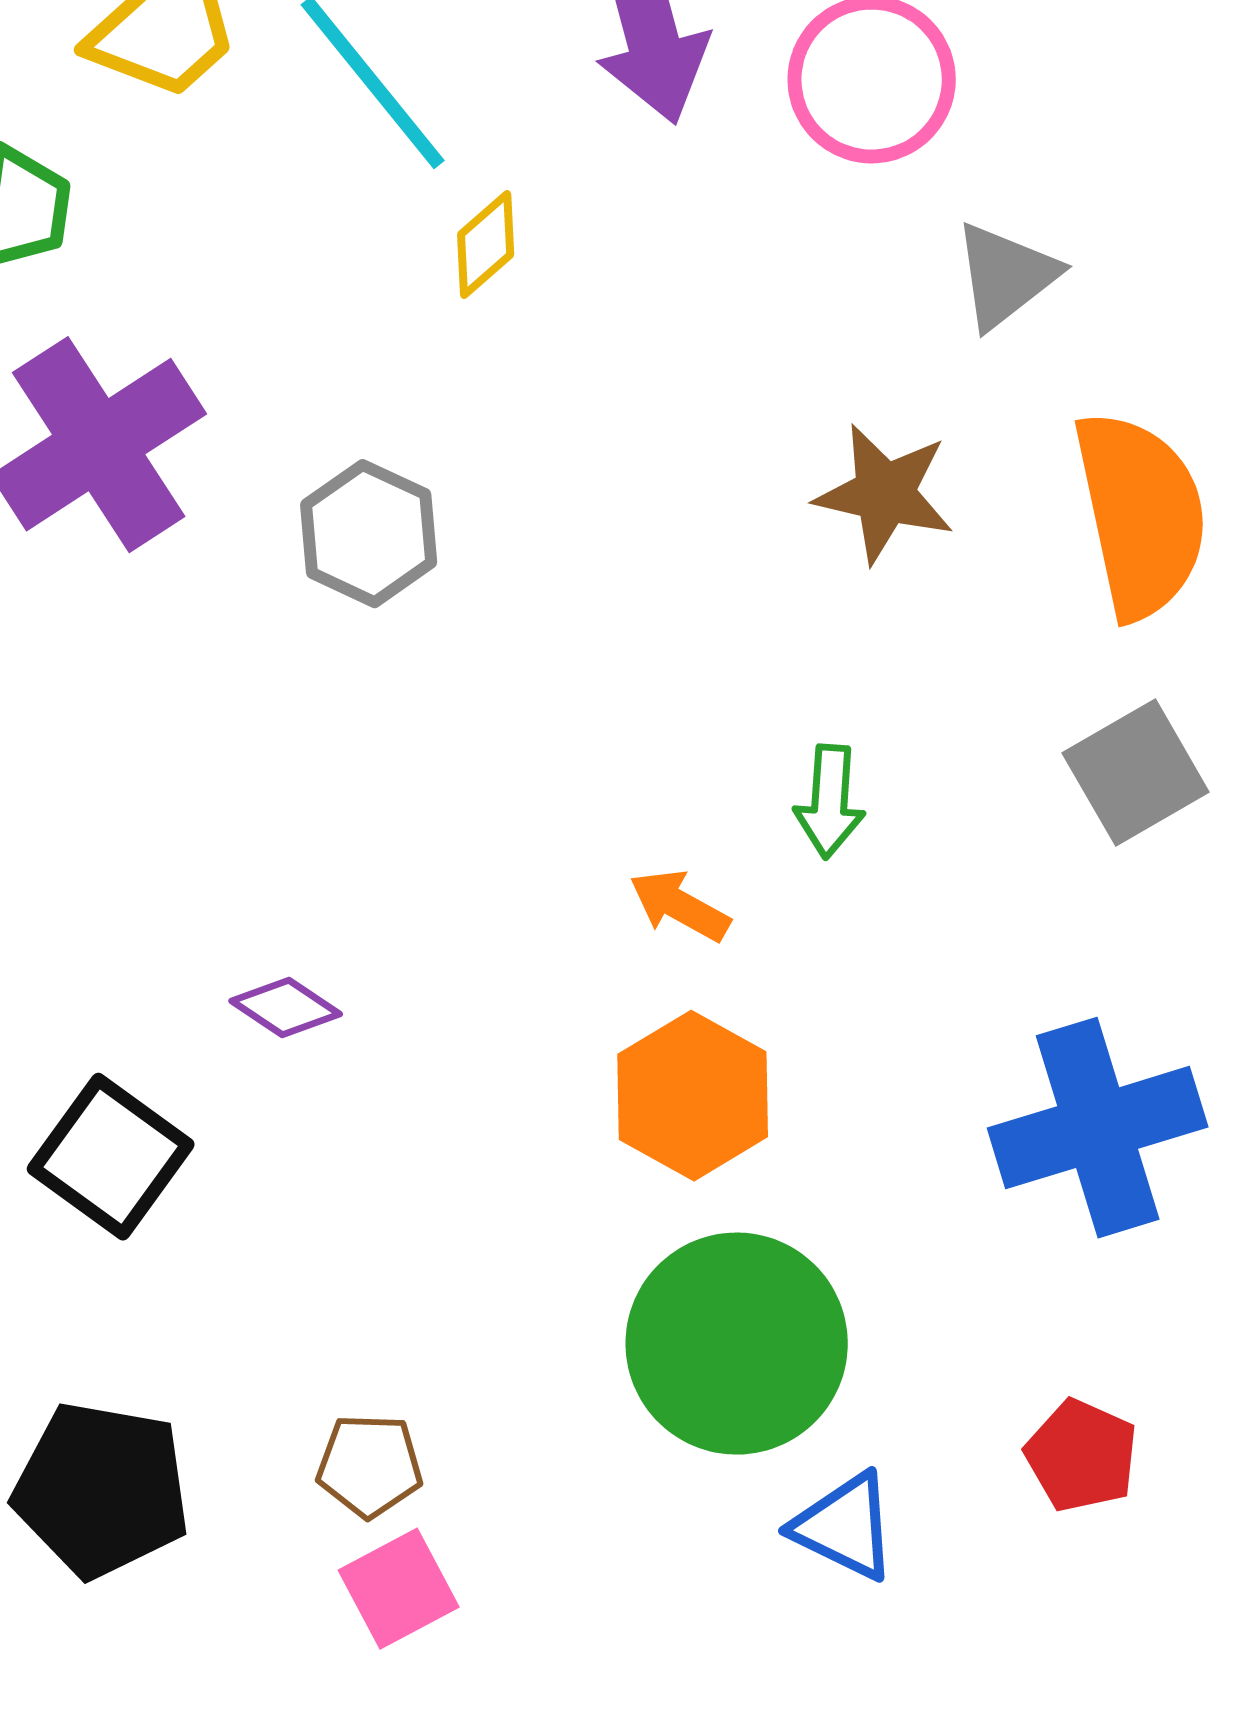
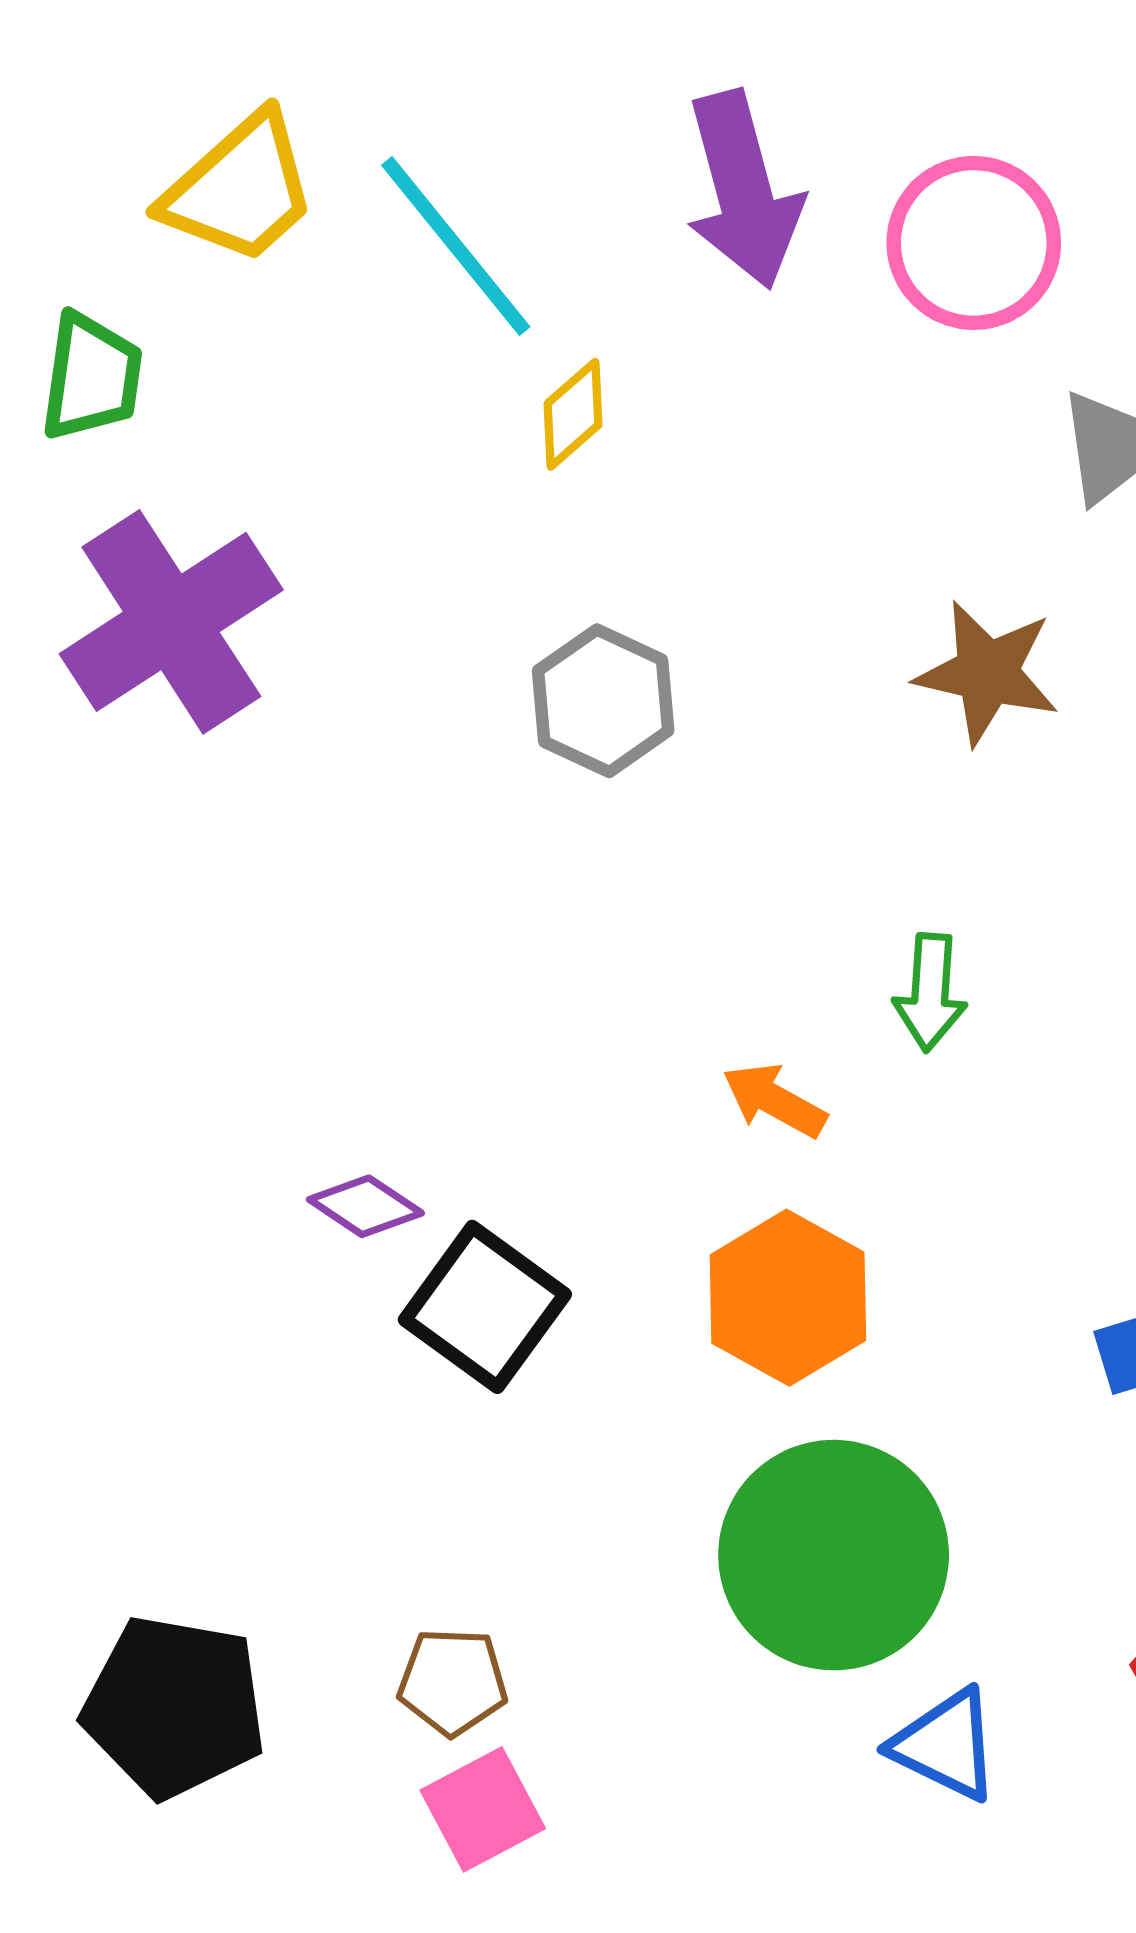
gray hexagon: (369, 534) -> (603, 701), moved
black square: (111, 1157) -> (485, 1307), moved

